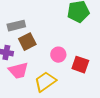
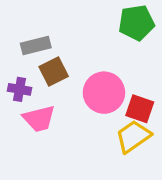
pink circle: (58, 55) -> (104, 93), size x1.6
yellow trapezoid: (45, 82) -> (133, 136), moved

